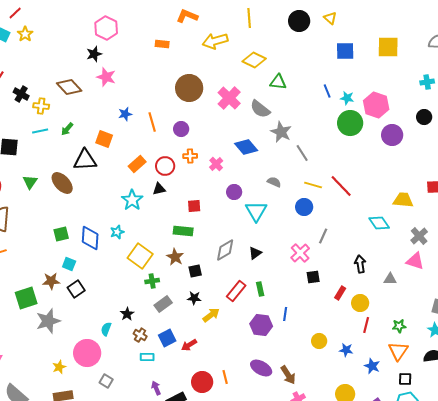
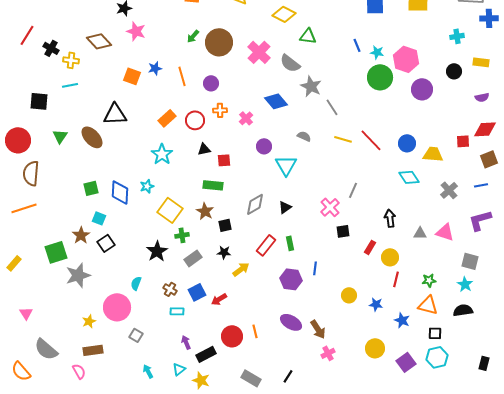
green arrow: (67, 129) -> (193, 36), moved
orange square: (104, 139) -> (132, 76), moved
black triangle: (159, 189) -> (204, 149), moved
blue circle: (304, 207) -> (407, 143), moved
pink triangle: (415, 261) -> (445, 232), moved
brown star: (51, 281) -> (81, 235), turned -30
black star: (127, 314) -> (157, 251), moved, size x1.5
orange triangle: (398, 351) -> (428, 305), turned -50

